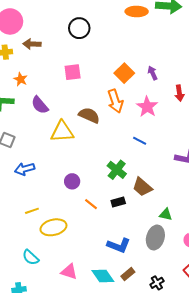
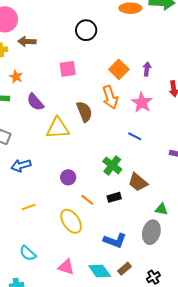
black circle: (79, 28) -> (86, 30), moved
purple arrow: (153, 73) -> (147, 69), turned 32
brown semicircle: (89, 115) -> (84, 112), turned 45
yellow ellipse: (53, 227) -> (71, 221), moved, turned 70

